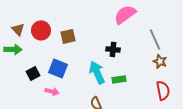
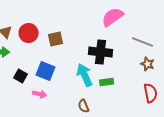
gray line: (155, 39) -> (143, 42), turned -45
black cross: (113, 49) -> (101, 52), size x1.6
black square: (33, 73) -> (21, 76), turned -32

